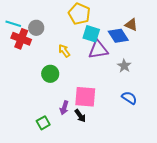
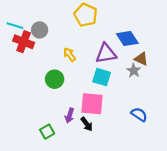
brown triangle: (131, 25) -> (141, 59), moved
cyan square: (91, 34) -> (102, 77), moved
blue semicircle: (129, 98) -> (139, 114), moved

